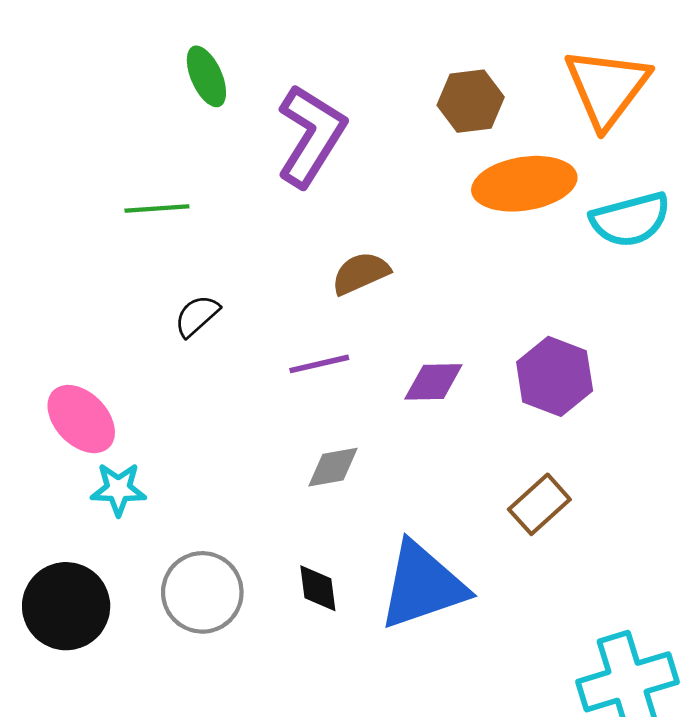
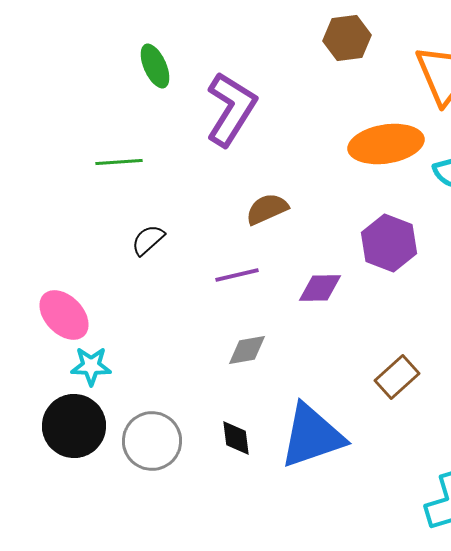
brown hexagon: (471, 101) -> (347, 38), moved
purple hexagon: (555, 376) -> (389, 243), moved
black circle: (66, 606) -> (74, 426), moved

